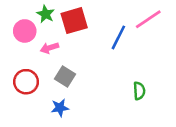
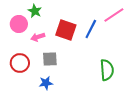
red square: (74, 21) -> (66, 30), moved, turned 35
gray square: (65, 77) -> (50, 59), turned -35
green semicircle: (139, 91) -> (107, 70), size x1.5

